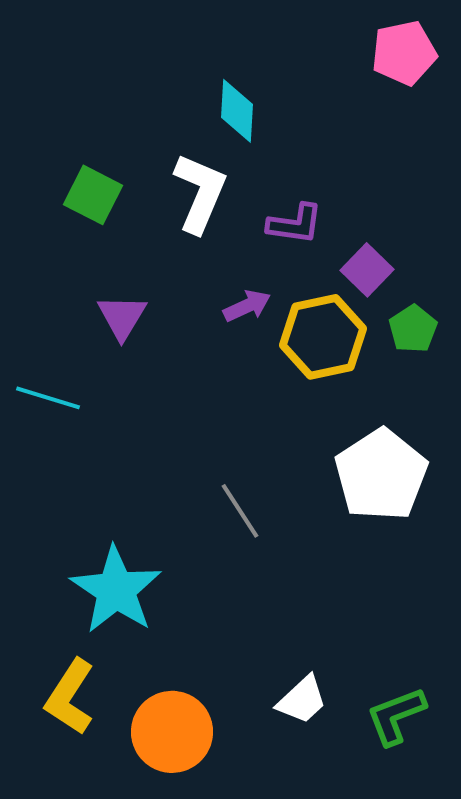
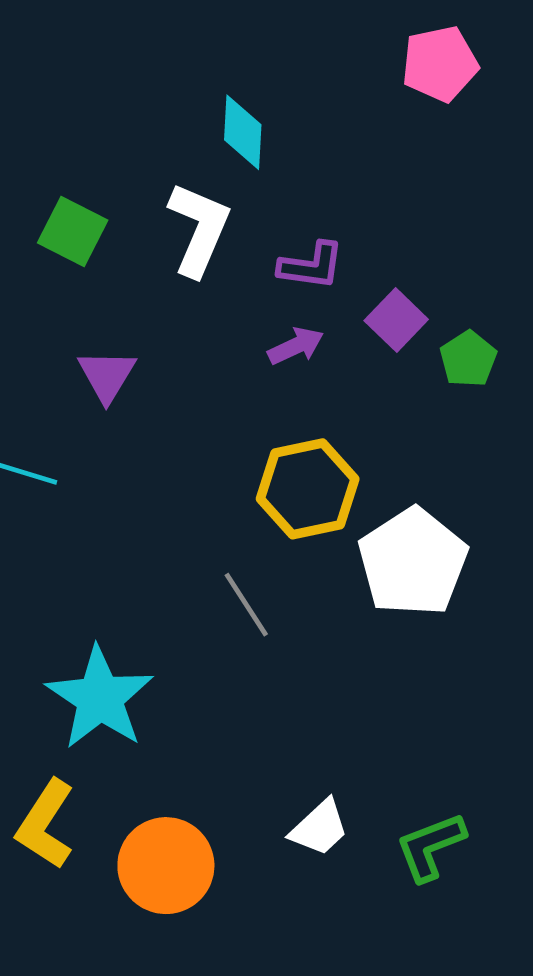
purple arrow: (247, 306) -> (296, 346), moved
green pentagon: (413, 329) -> (468, 359), moved
yellow hexagon: (323, 337) -> (308, 489), moved

